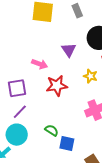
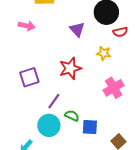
pink arrow: (40, 64) -> (27, 26), moved
purple line: (20, 112) -> (54, 101), moved
cyan circle: (17, 135) -> (49, 125), moved

